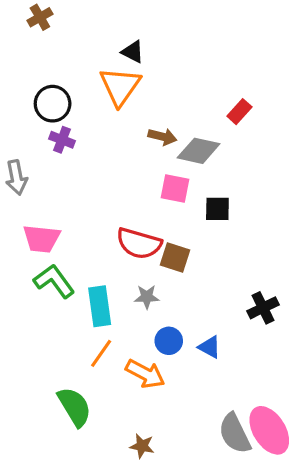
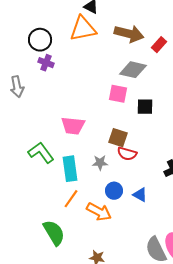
orange triangle: (120, 86) -> (83, 29), turned 44
brown arrow: (162, 137) -> (129, 34), moved, size x1.6
pink trapezoid: (42, 239) -> (73, 126), moved
red semicircle: (139, 243) -> (127, 154), moved, size x0.7

